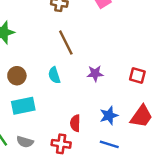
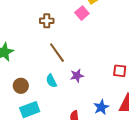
purple star: (95, 74) -> (77, 76), moved

